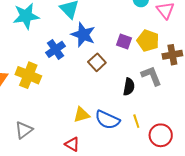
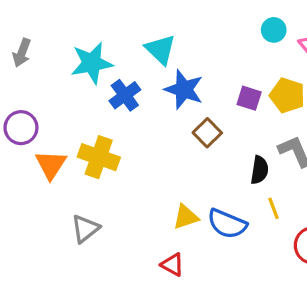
blue cross: (55, 49) -> (125, 95), moved
yellow line: (136, 121) -> (273, 208), moved
gray triangle: (24, 130) -> (85, 229), moved

